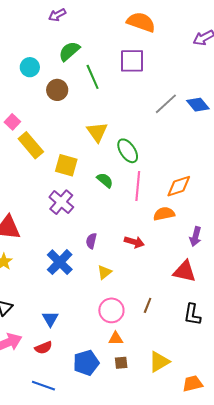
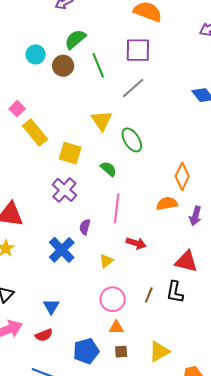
brown circle: (57, 90) -> (63, 66), moved
gray line: (166, 104) -> (133, 88), moved
pink line: (138, 186) -> (117, 208), moved
orange diamond: (179, 186) -> (182, 176), turned -48
purple arrow: (195, 237) -> (195, 216), moved
purple semicircle: (91, 241) -> (85, 227), moved
red arrow: (134, 242) -> (136, 243), moved
black L-shape: (192, 315) -> (175, 292), moved

